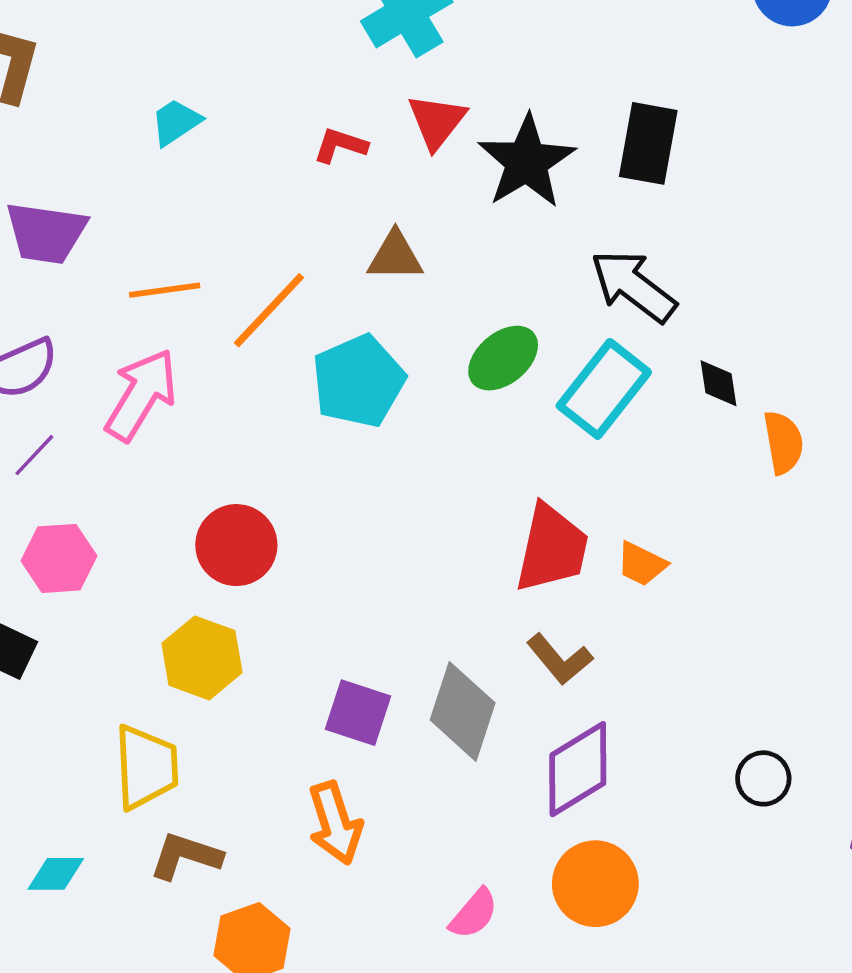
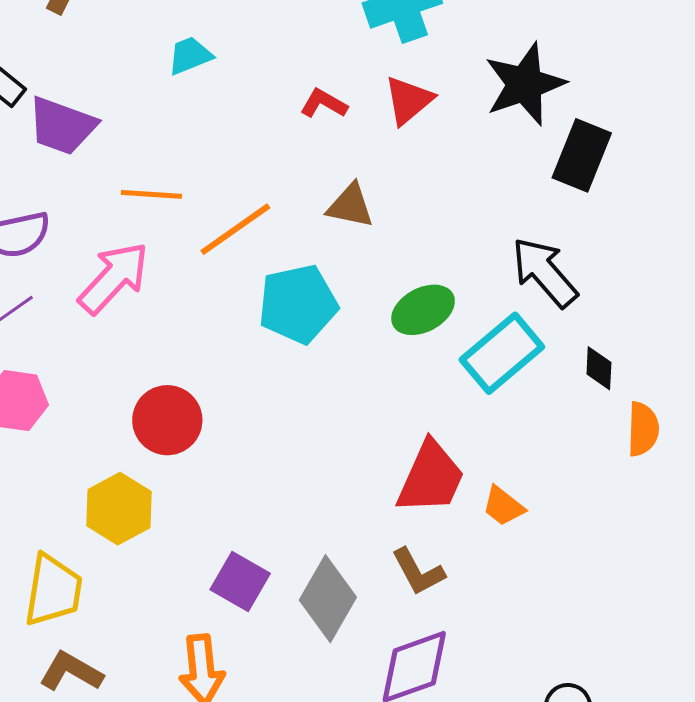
black star: (527, 162) -> (525, 84), moved

